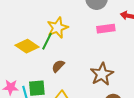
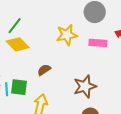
yellow star: (57, 28) -> (67, 35), moved
green line: (47, 41) -> (15, 26), moved

